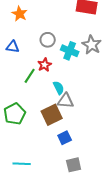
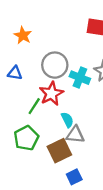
gray circle: (48, 40) -> (55, 65), size x1.5
red star: (45, 65) -> (51, 94), size x1.5
green pentagon: (15, 114) -> (26, 138), moved

